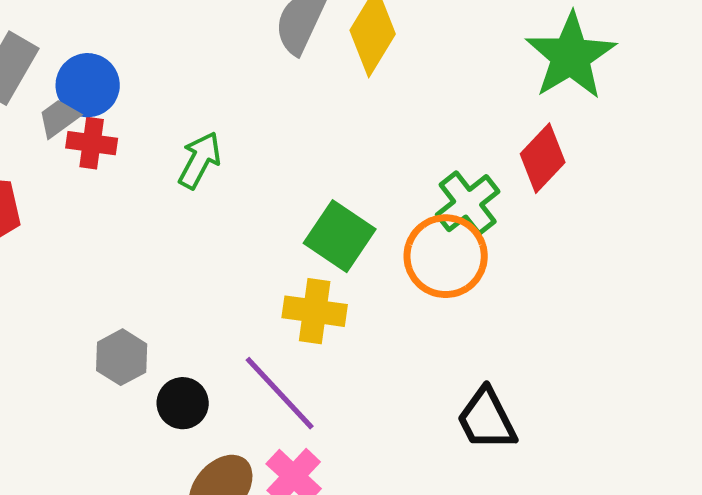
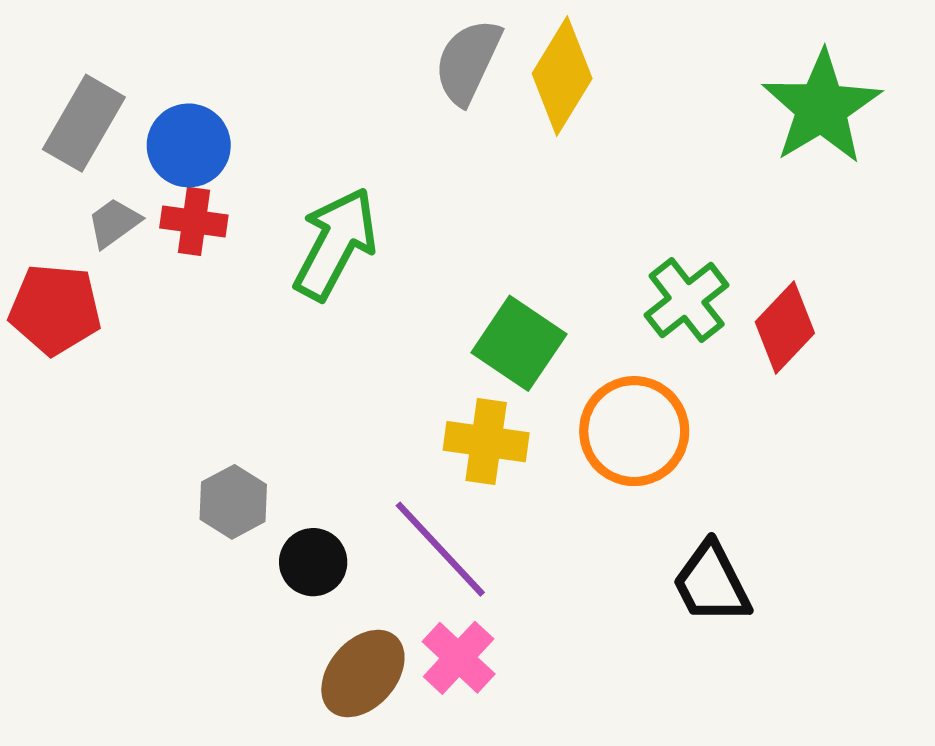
gray trapezoid: (59, 118) -> (114, 223), moved
red diamond: (543, 158) -> (785, 328), moved
green arrow: (200, 160) -> (335, 244), size x1.5
orange circle: (446, 256) -> (634, 431), moved

